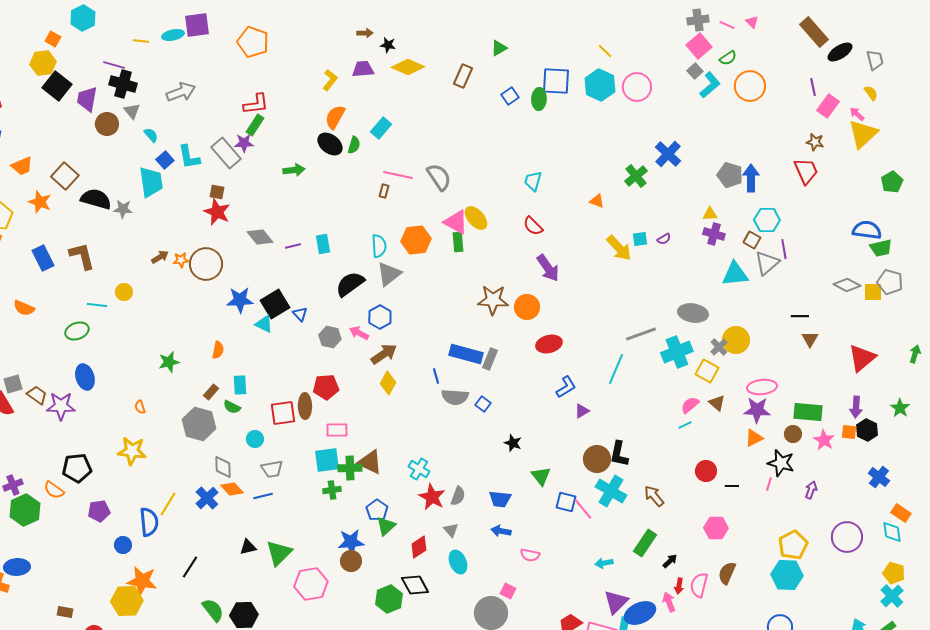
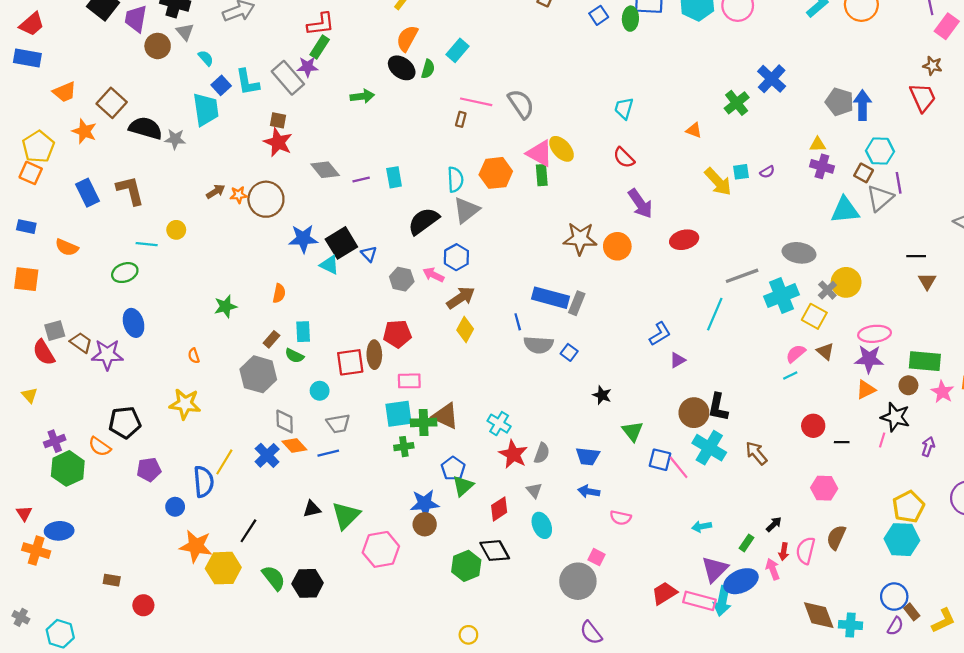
red ellipse: (549, 344) -> (684, 240), moved
green rectangle: (645, 543) -> (746, 543), moved, size x0.6
yellow hexagon: (127, 601) -> (223, 568), moved

